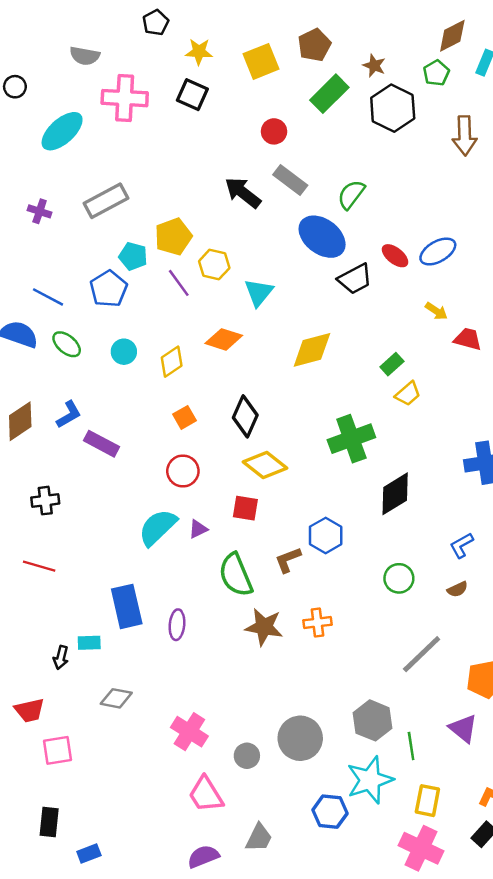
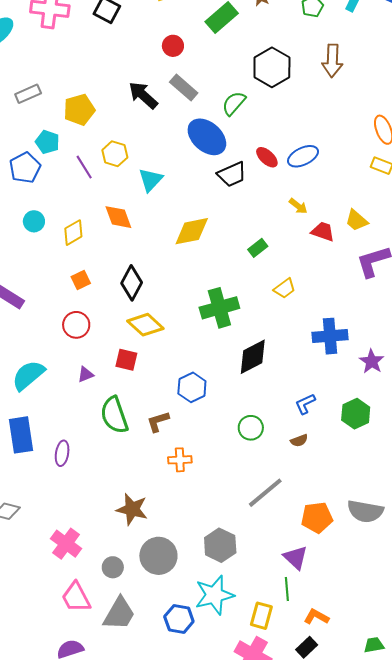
black hexagon: (393, 108) -> (272, 67), moved
gray rectangle: (106, 201) -> (28, 94), size x0.7
yellow pentagon: (173, 237) -> (79, 110), moved
orange diamond: (224, 339) -> (118, 217), turned 48
yellow trapezoid: (408, 394) -> (285, 288), moved
cyan semicircle: (158, 527) -> (28, 375), moved
brown L-shape: (288, 560) -> (158, 422), moved
brown star: (264, 627) -> (132, 509), moved
green line: (411, 746) -> (287, 589), moved
gray trapezoid: (259, 838) -> (119, 614), moved, size x1.4

